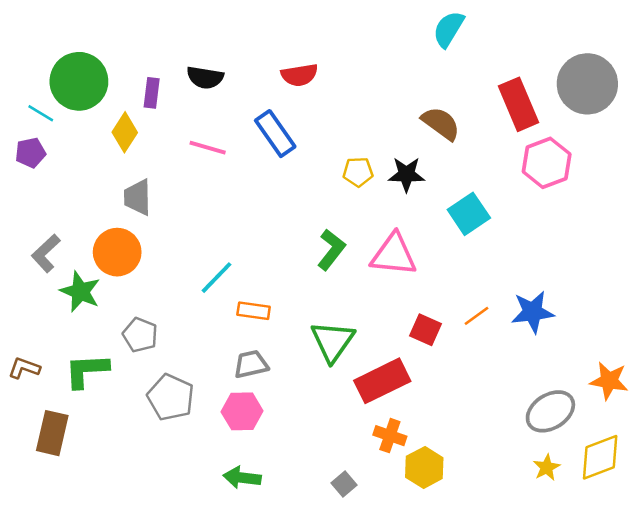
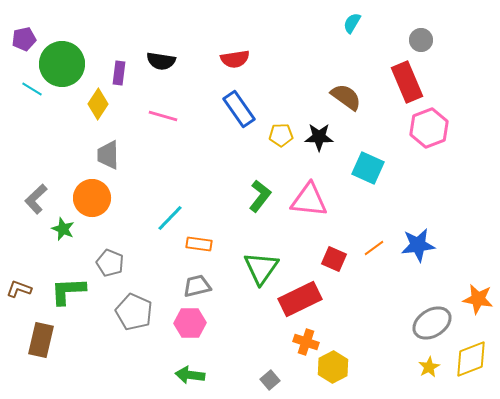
cyan semicircle: (448, 29) -> (352, 23), size x0.7
gray circle: (587, 84) -> (421, 40), moved, size x0.5
blue rectangle: (275, 134) -> (239, 109), moved
purple pentagon: (31, 153) -> (24, 39), moved
cyan square: (469, 214) -> (368, 168), turned -32
green star: (80, 292) -> (63, 229), size x0.7

